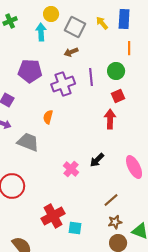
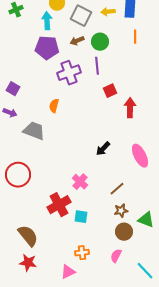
yellow arrow: (102, 23) -> (108, 12), turned -56
purple pentagon: (30, 71) -> (47, 48), moved
green circle: (116, 71) -> (100, 42), moved
red square: (118, 96) -> (110, 91), moved
red arrow: (110, 119) -> (130, 108), moved
pink cross: (71, 169) -> (80, 182), moved

